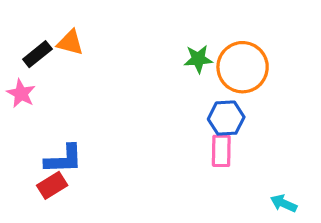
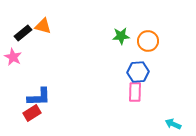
orange circle: (243, 67) -> (148, 41), size x0.7

